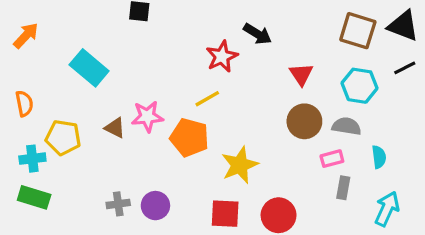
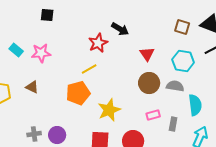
brown square: (358, 31) -> (182, 27), size x0.7
cyan rectangle: (89, 68) -> (16, 50), size x0.6
pink star: (147, 116) -> (41, 53), moved
orange pentagon: (189, 138) -> (78, 93), turned -30
cyan semicircle: (379, 157) -> (195, 105), size x1.5
pink rectangle: (332, 159) -> (153, 115), moved

